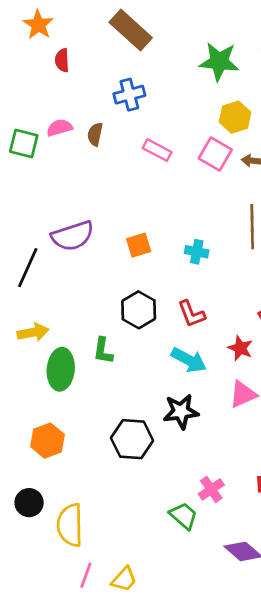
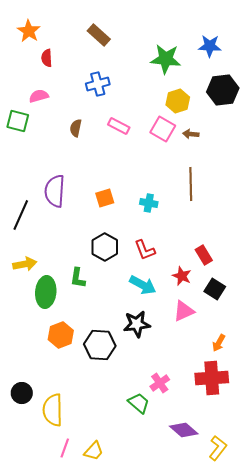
brown rectangle: (131, 30) -> (99, 35), size x0.7
pink semicircle: (59, 128) -> (39, 96), moved
brown semicircle: (95, 134) -> (76, 128), moved
purple semicircle: (73, 236) -> (55, 191), turned 112
orange hexagon: (48, 441) -> (61, 335), moved

